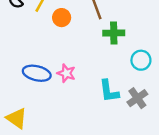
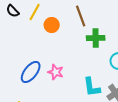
blue ellipse: (37, 73) -> (31, 72), turned -65

